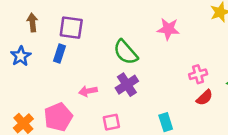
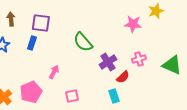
pink star: (168, 29) -> (133, 24), moved
purple cross: (127, 85) -> (108, 62), moved
pink arrow: (88, 91) -> (54, 72), turned 128
red semicircle: (205, 98) -> (123, 77), moved

